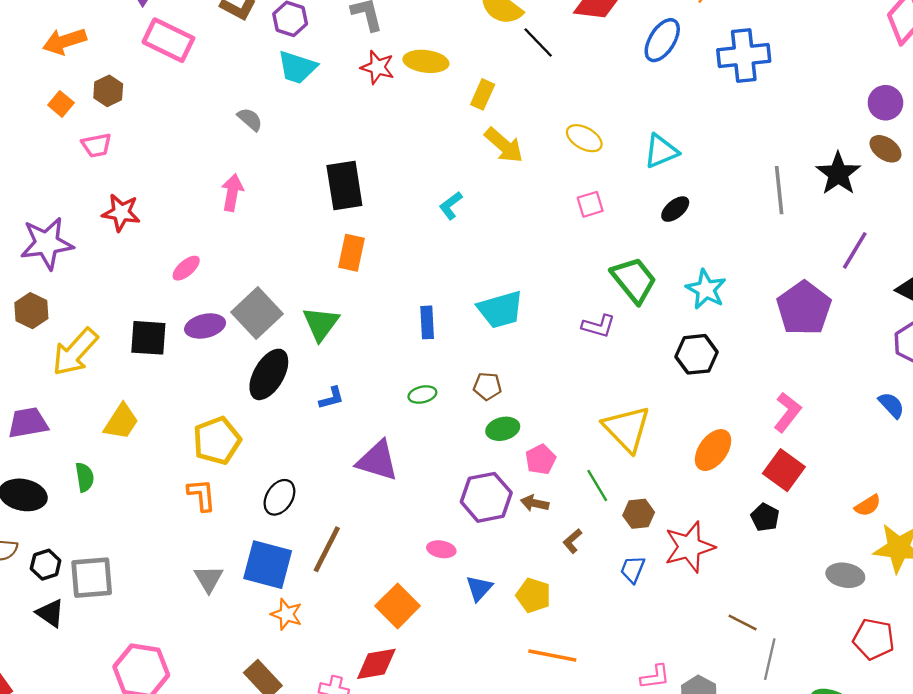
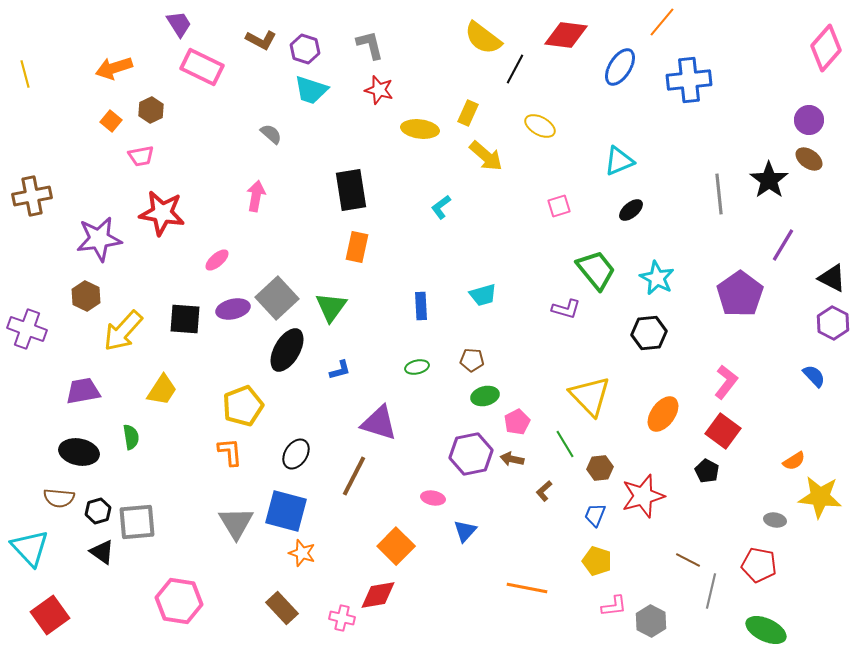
black line: (538, 42) -> (515, 69), turned 72
yellow ellipse: (426, 61) -> (420, 129), moved
yellow ellipse: (584, 138) -> (540, 126), moved
red star: (121, 213) -> (162, 213), size x1.4
cyan trapezoid: (500, 309) -> (483, 295), size x0.7
brown line: (327, 549) -> (354, 476), moved
gray ellipse: (845, 575) -> (775, 520), size x0.7
gray triangle: (209, 579) -> (236, 523), size x1.4
yellow pentagon: (533, 595) -> (597, 561), moved
red pentagon: (874, 639) -> (759, 565), moved

